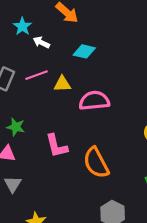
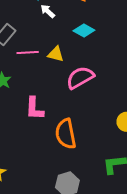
pink line: (37, 75) -> (28, 52), moved
pink semicircle: (94, 101) -> (80, 78), turned -40

